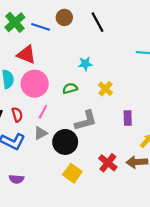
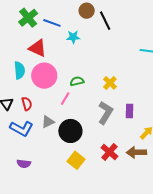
brown circle: (64, 17) -> (87, 11), moved
cyan star: (85, 64) -> (73, 37), moved
pink line: (43, 112) -> (65, 99), moved
gray L-shape: (86, 121) -> (105, 113), moved, turned -45

